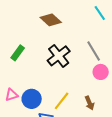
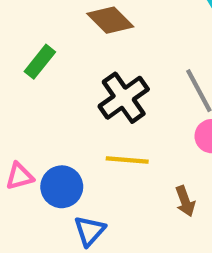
green rectangle: (18, 53) -> (40, 62), moved
yellow line: (62, 101) -> (127, 160), moved, turned 54

